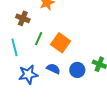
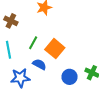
brown cross: (23, 18) -> (11, 21), moved
blue semicircle: (53, 69) -> (39, 64), moved

